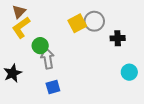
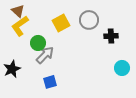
brown triangle: (19, 12) -> (18, 11), turned -32
yellow square: (77, 23) -> (61, 23), moved
gray arrow: (48, 58) -> (45, 55), turned 54

